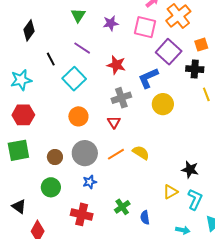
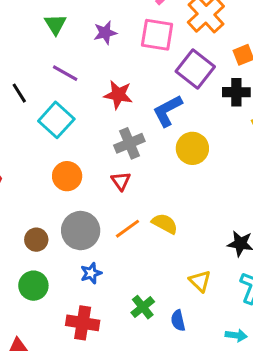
yellow triangle: (170, 192) -> (200, 281), moved, turned -42

